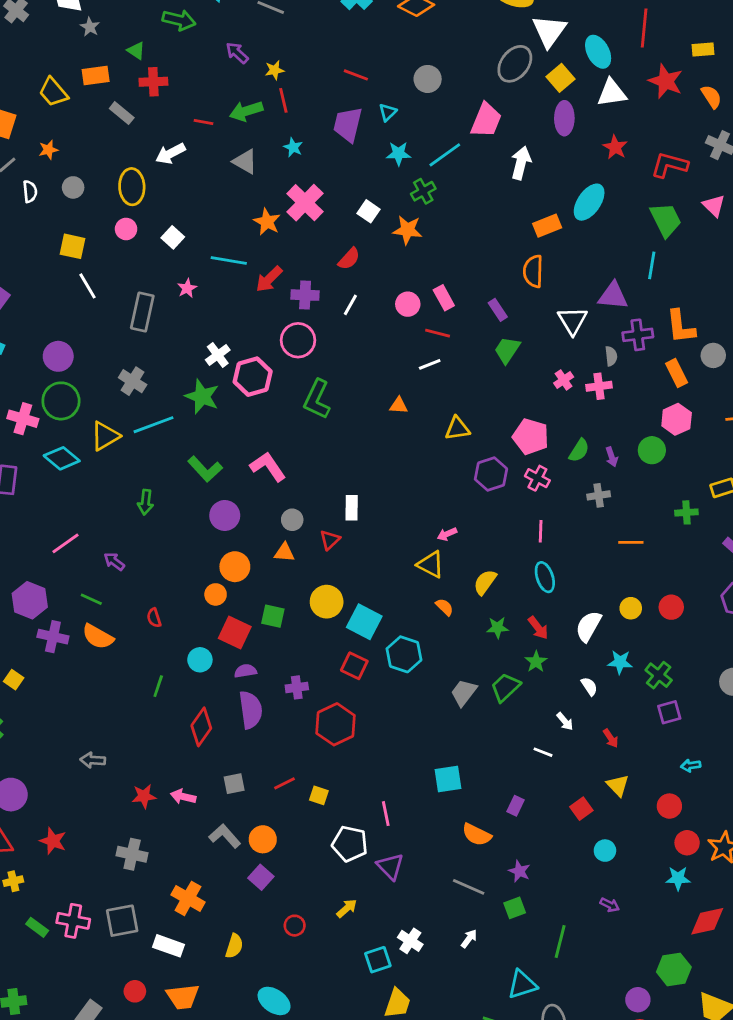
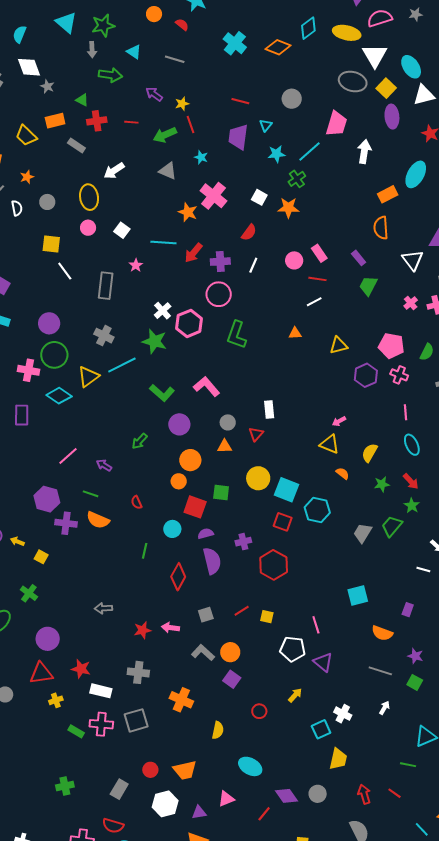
gray ellipse: (515, 64) -> (353, 81), turned 72
red line: (203, 122) -> (131, 122), moved
green arrow: (146, 502) -> (140, 441), moved, turned 42
green square: (515, 908) -> (415, 682), turned -35
white rectangle: (168, 946) -> (101, 691), moved

